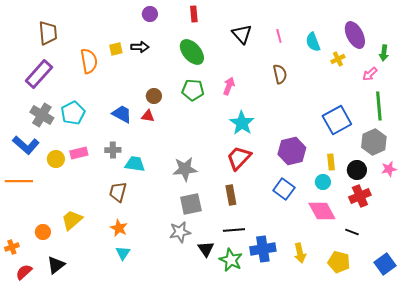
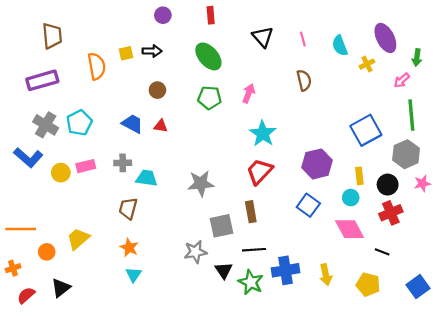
purple rectangle: (39, 74) -> (42, 80), turned 32
brown circle: (154, 96) -> (157, 90), moved
orange line: (19, 181) -> (21, 229), moved
gray square: (191, 204) -> (221, 226), moved

